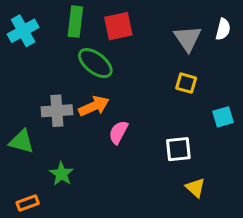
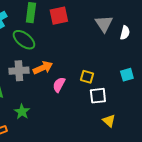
white semicircle: (223, 29) -> (125, 33), moved
green ellipse: (95, 63) -> (24, 40), moved
yellow square: (186, 83) -> (87, 77), moved

